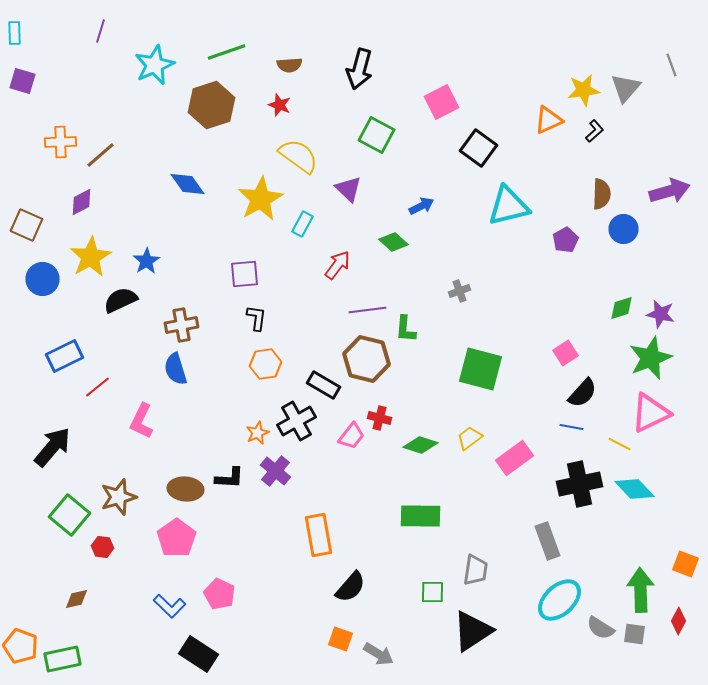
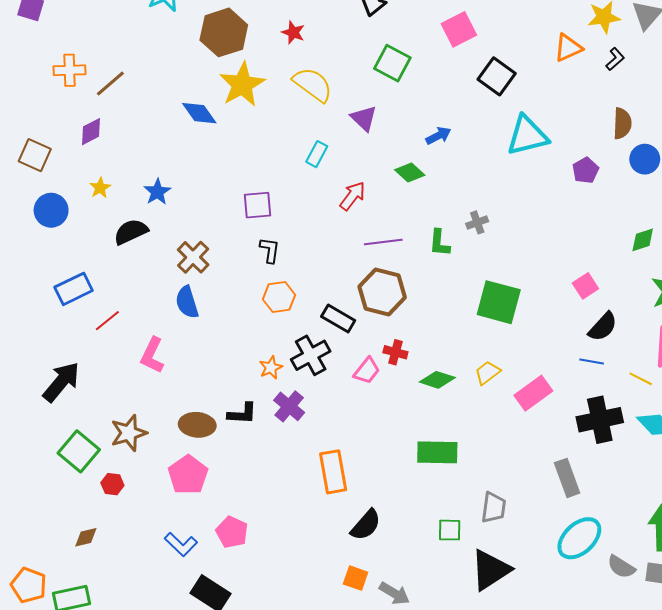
yellow star: (260, 199) -> (242, 85), moved
yellow star: (90, 257) -> (100, 188), size x0.5
brown cross: (182, 325) -> (193, 257), turned -36
green L-shape: (406, 329) -> (439, 243), moved

